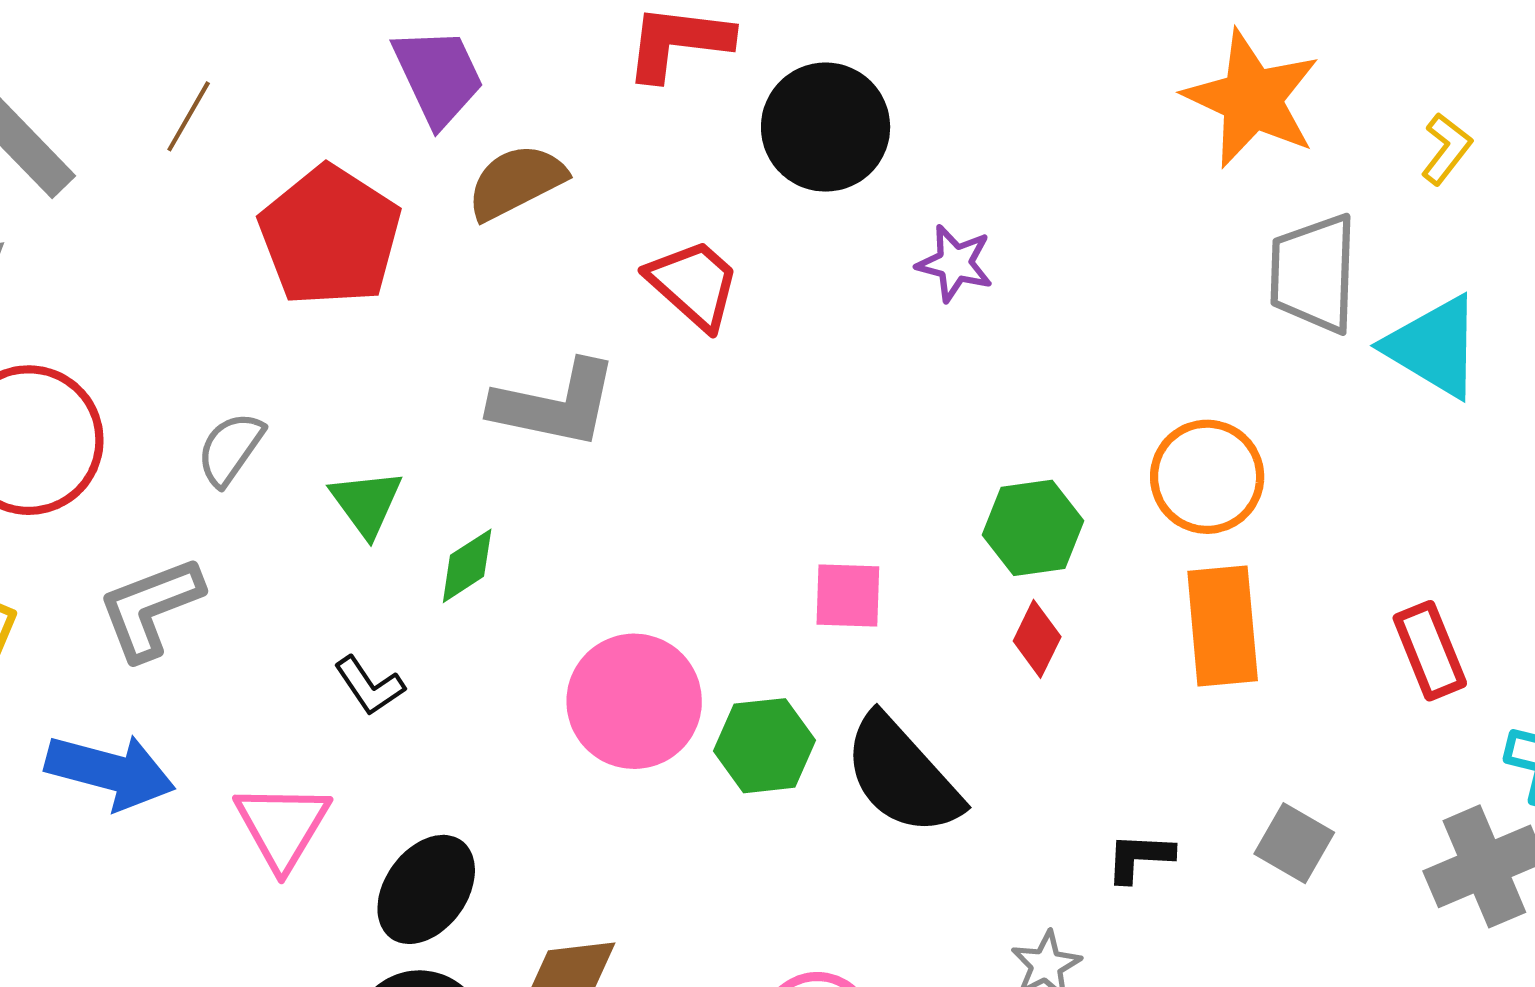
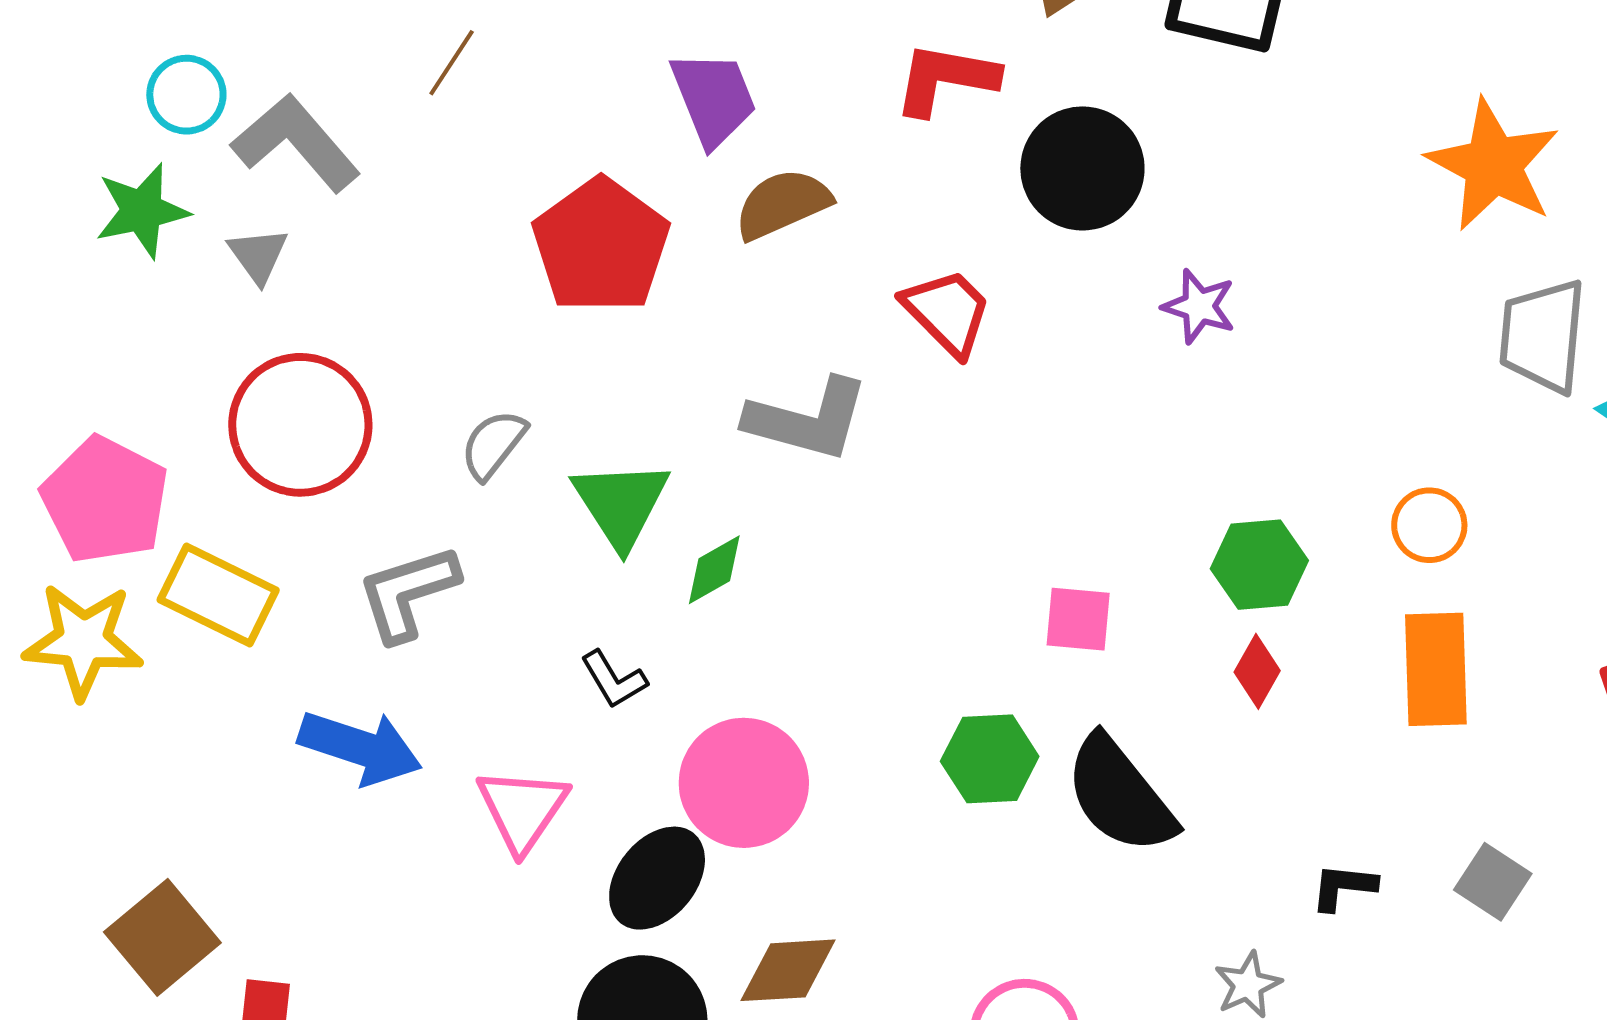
brown line: (189, 116) -> (452, 63), moved
orange circle: (1207, 477) -> (1429, 525), size x0.7
green triangle: (366, 503) -> (621, 504), size x1.4
pink circle: (634, 701) -> (744, 783), moved

